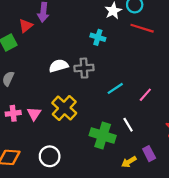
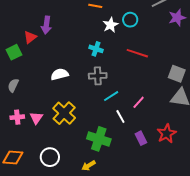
red line: (142, 28) -> (137, 53), moved
gray cross: (84, 68) -> (98, 76), moved
white line: (128, 125) -> (120, 116), moved
purple rectangle: (149, 154) -> (141, 138), moved
yellow arrow: (129, 162) -> (89, 166), moved

